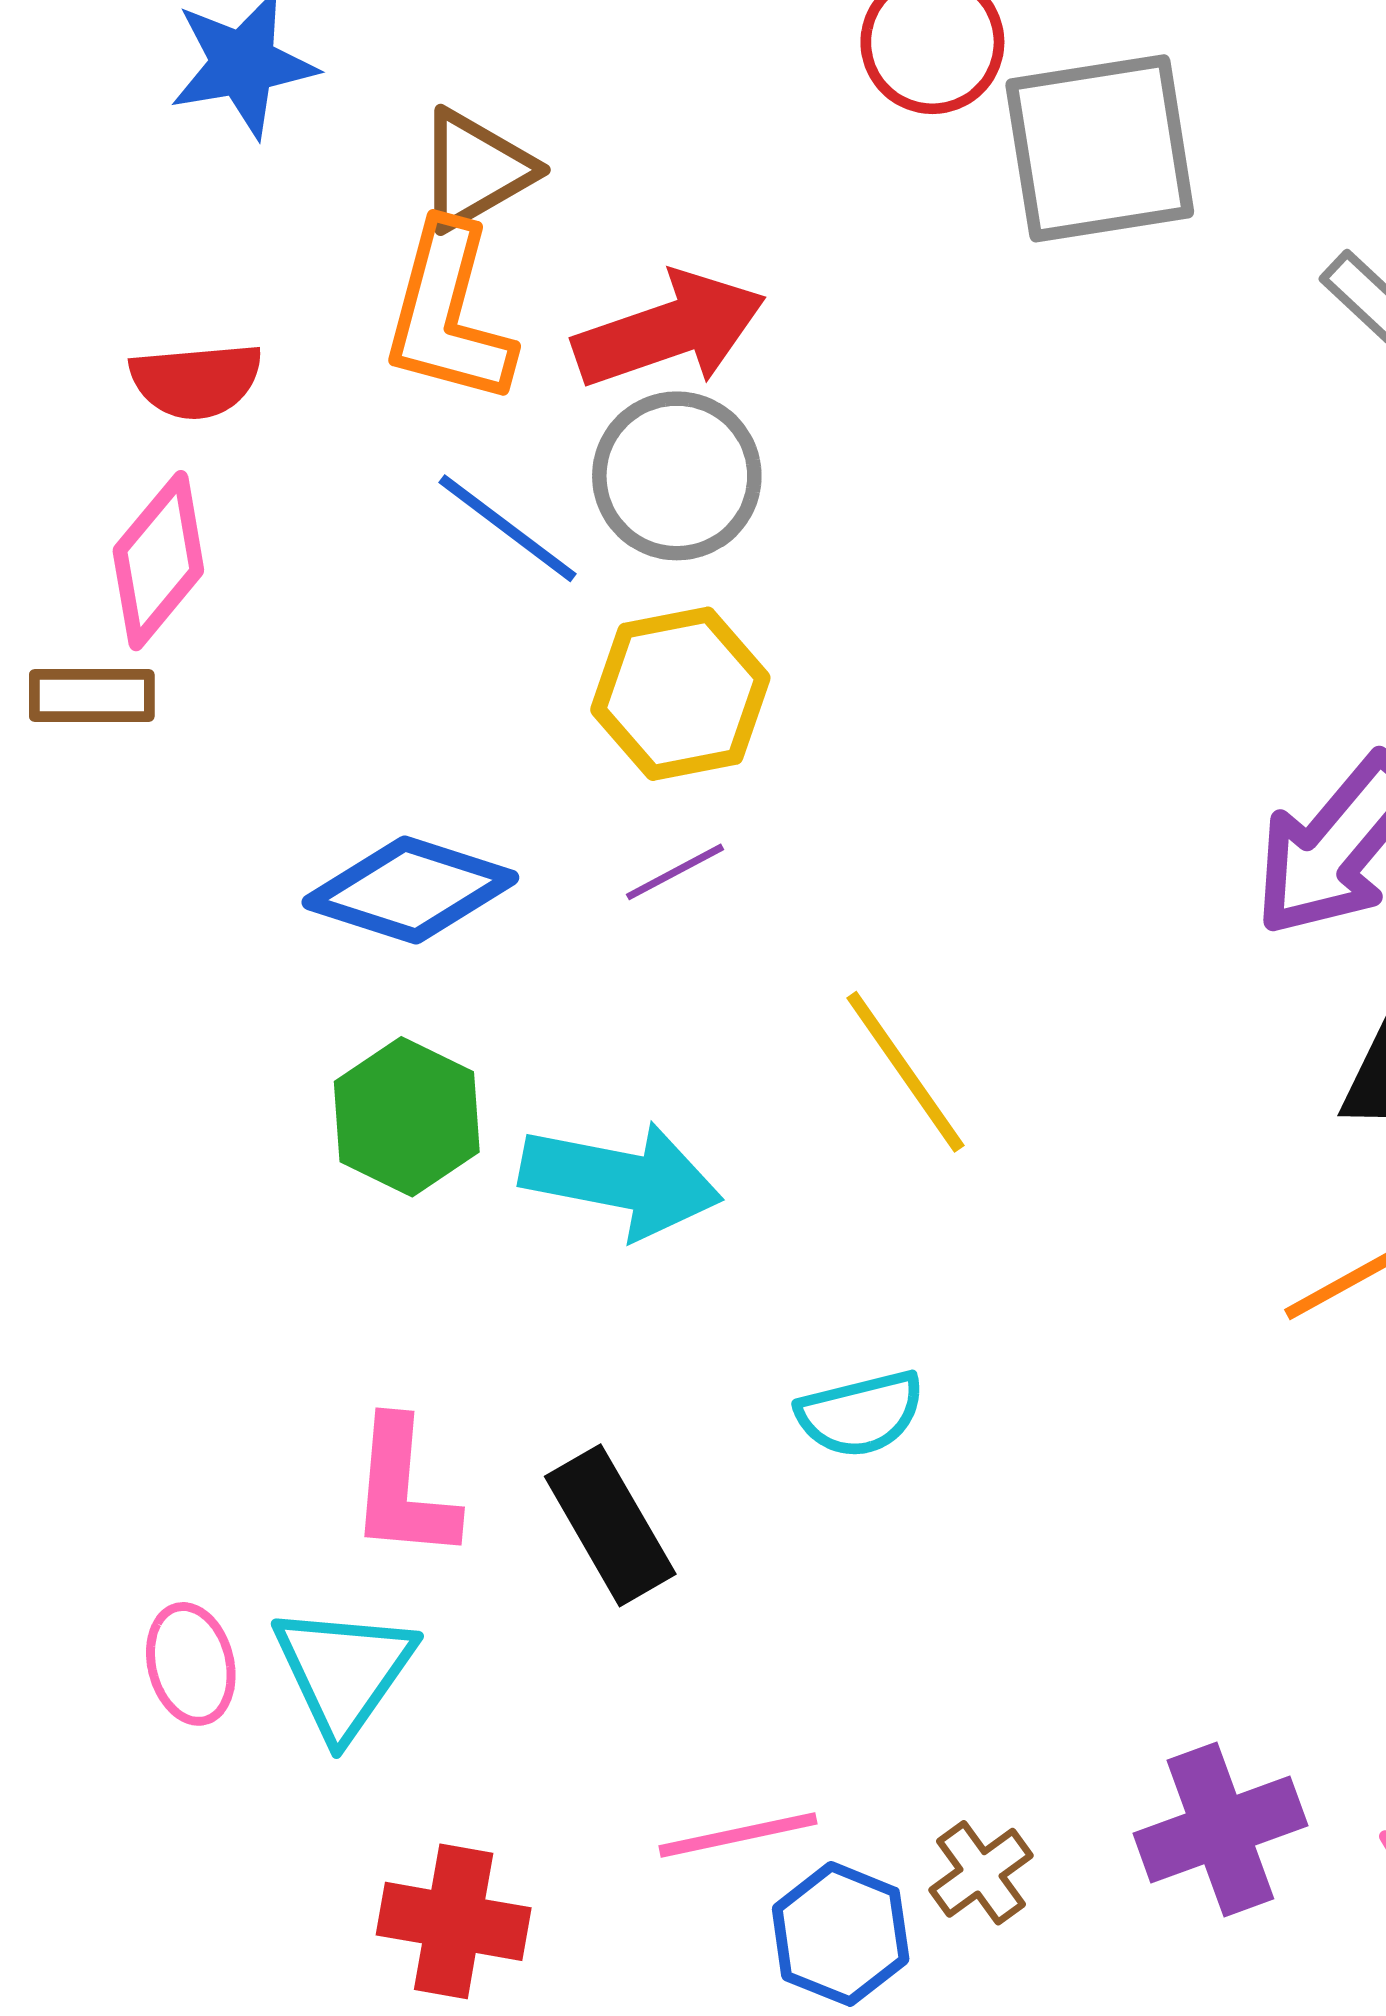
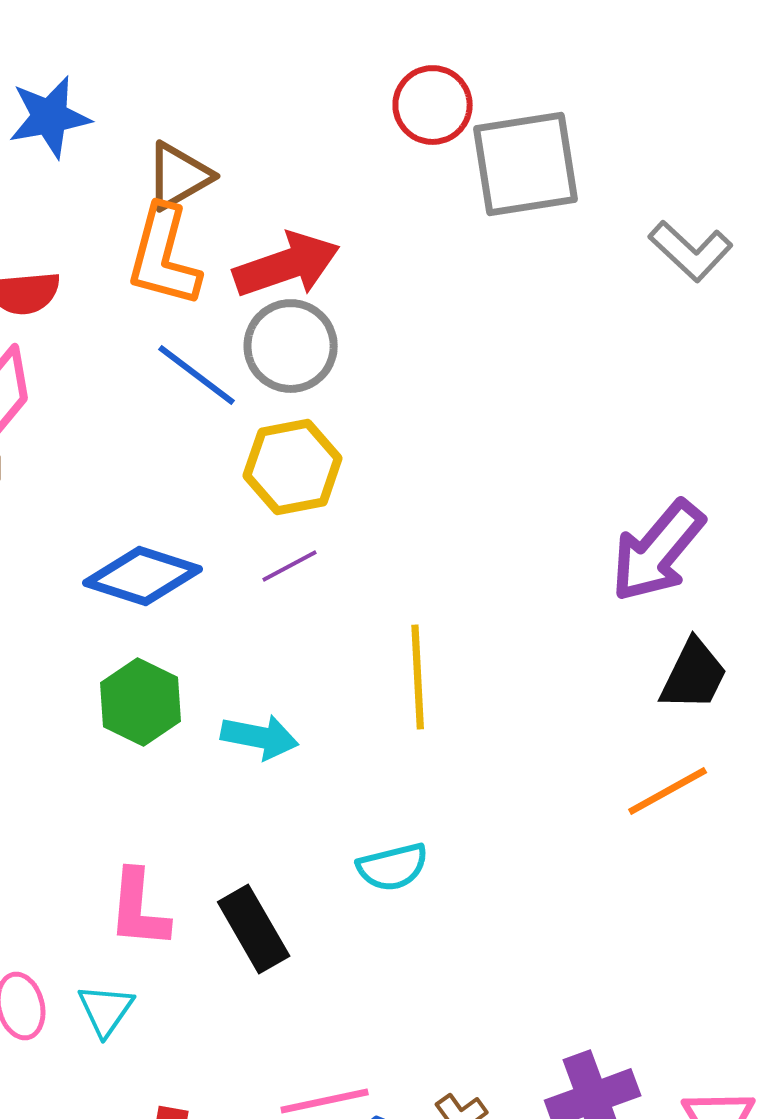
yellow line: (905, 1072) -> (418, 677), turned 32
cyan arrow: (621, 1180) -> (260, 737), size x0.7
cyan triangle: (344, 1671) -> (106, 1010), size x0.7

